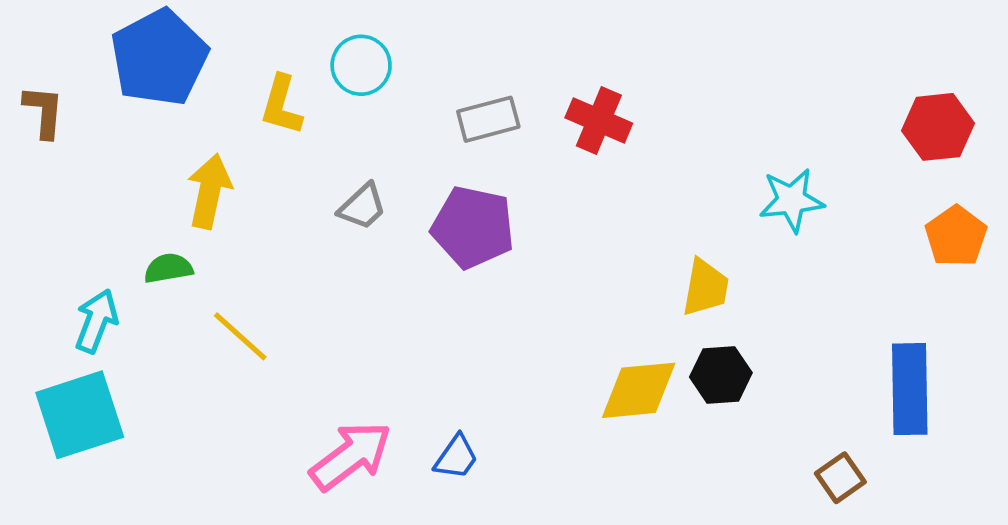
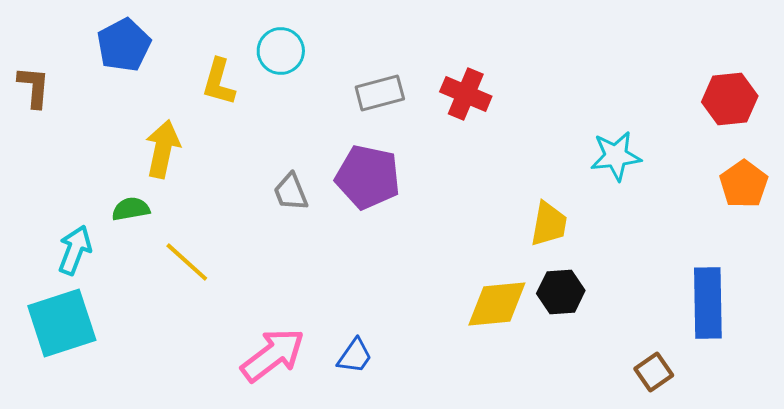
blue pentagon: (159, 58) -> (124, 45), size x0.7
gray trapezoid: (362, 207) -> (291, 192), moved, turned 111

